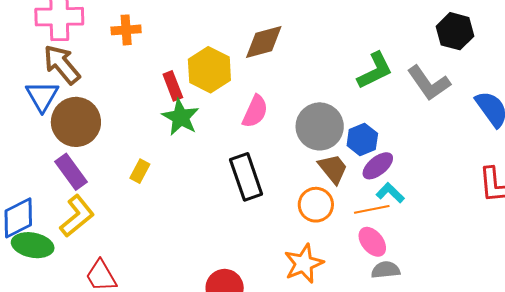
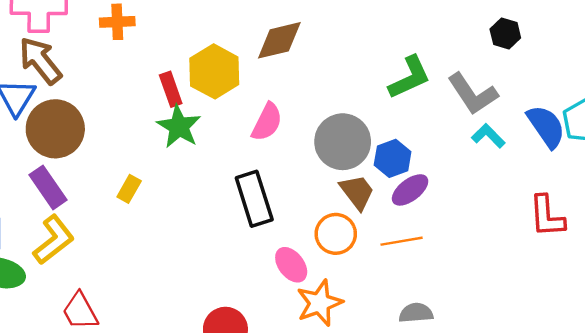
black hexagon: (455, 31) -> (505, 33), size x0.7
cyan L-shape: (390, 193) -> (488, 136), moved
pink ellipse: (372, 242) -> (291, 265), moved

